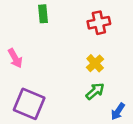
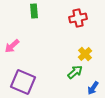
pink arrow: (15, 58) -> (12, 46), turned 77
yellow cross: (95, 63) -> (85, 54), moved

